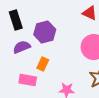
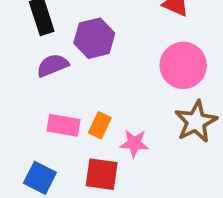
orange rectangle: (43, 64) -> (100, 125), moved

